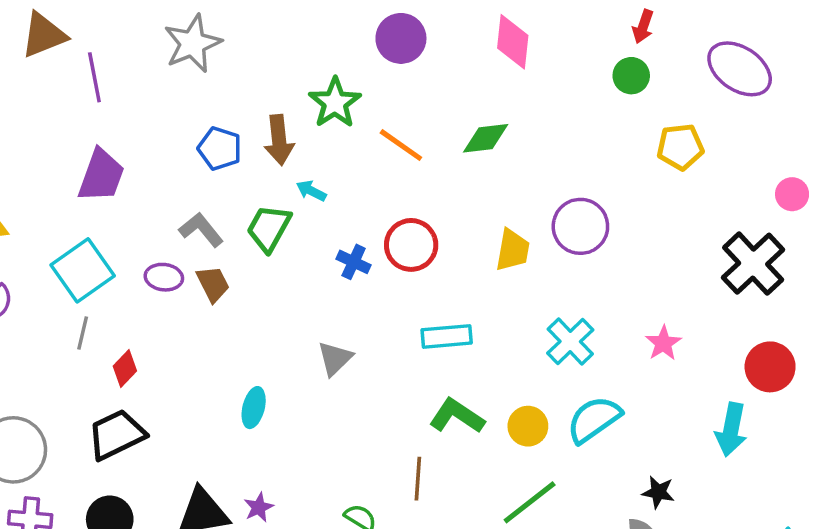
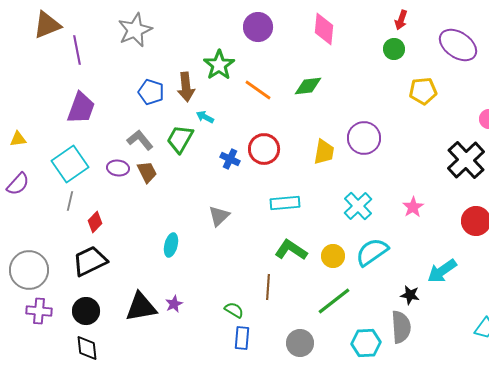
cyan arrow: (731, 430) -> (442, 271), moved, turned 44

